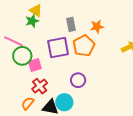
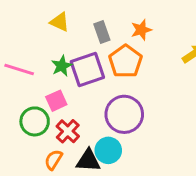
yellow triangle: (36, 10) -> (60, 22), moved
green star: (32, 21) -> (62, 66), moved
green circle: (22, 56) -> (35, 121), moved
purple circle: (78, 80) -> (124, 114), size x1.6

